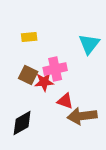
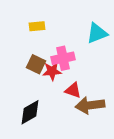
cyan triangle: (89, 44) -> (97, 33), turned 30

